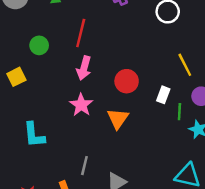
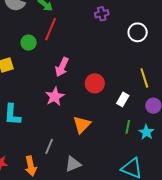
red line: (81, 33) -> (51, 29), moved
green line: (179, 112) -> (128, 127), moved
orange triangle: (118, 119) -> (82, 125), moved

